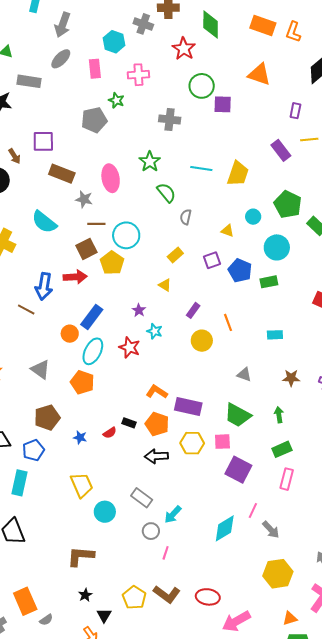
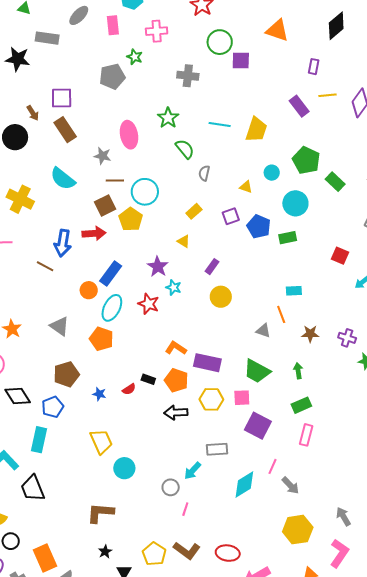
brown rectangle: (62, 174) -> (65, 130), moved, turned 35
purple star: (139, 310) -> (158, 267), size x1.5
orange line: (228, 322) -> (281, 314), moved
gray rectangle: (142, 498) -> (217, 449), moved, turned -40

